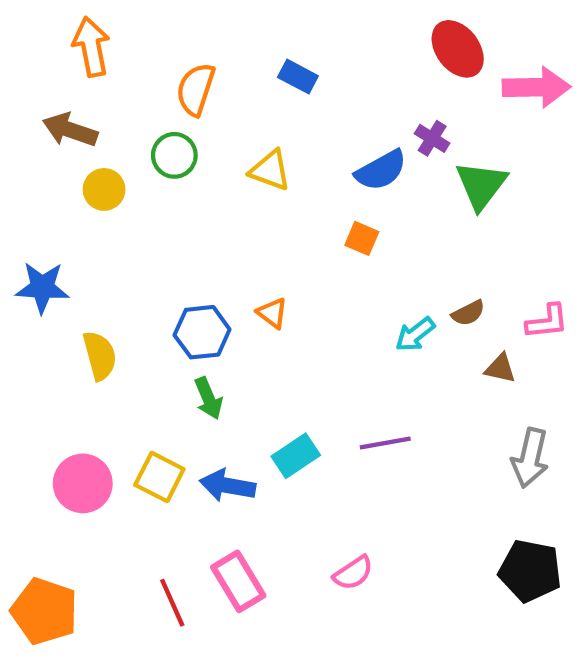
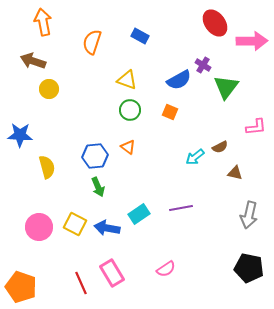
green circle: (174, 155) -> (130, 110), moved
pink L-shape: (547, 322) -> (256, 127), moved

